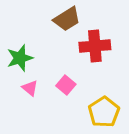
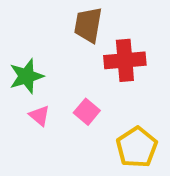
brown trapezoid: (67, 19) -> (88, 25), turned 132

